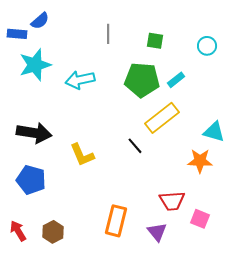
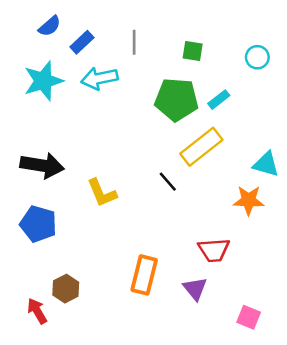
blue rectangle: (17, 34) -> (82, 42), moved, turned -48
cyan arrow: (80, 80) -> (99, 78), moved
pink square: (200, 219) -> (249, 317), moved
red arrow: (18, 231) -> (37, 311), moved

